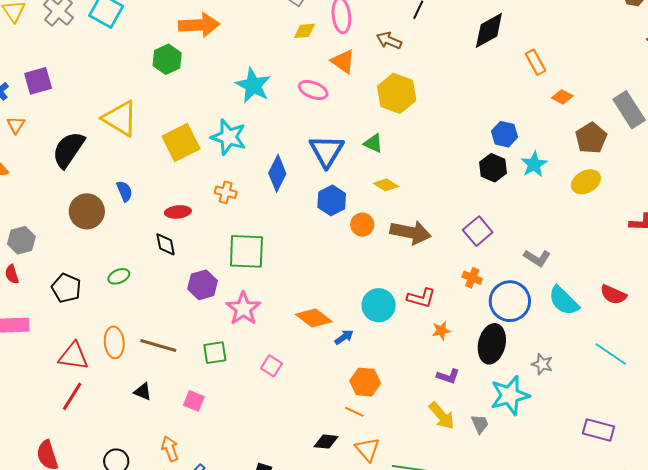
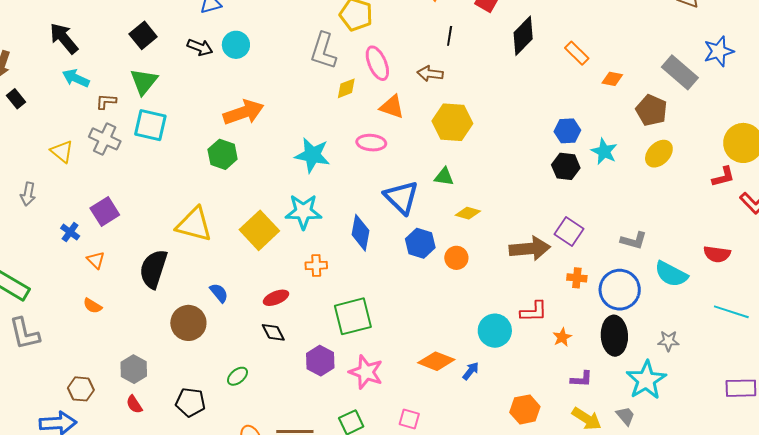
brown arrow: (411, 232) -> (530, 249), moved
orange hexagon: (365, 382) -> (525, 409), moved

